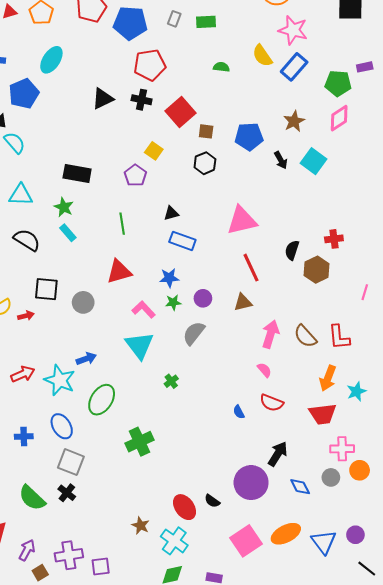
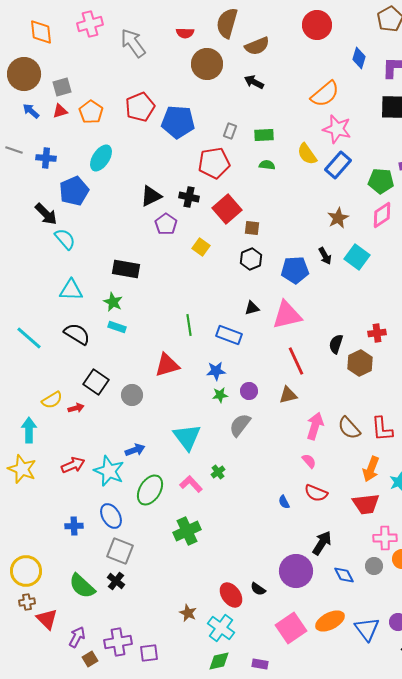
gray rectangle: (174, 19) -> (230, 131), moved
green rectangle: (206, 22) -> (264, 135), moved
red pentagon: (150, 65) -> (214, 163), moved
blue pentagon: (249, 137) -> (295, 270), moved
purple pentagon: (135, 175) -> (166, 224), moved
black triangle: (171, 213) -> (252, 308), moved
green line: (122, 224) -> (189, 325), moved
cyan rectangle: (68, 233) -> (117, 327), turned -30
black square: (46, 289) -> (96, 382), turned 30
pink L-shape: (144, 310) -> (191, 484), moved

